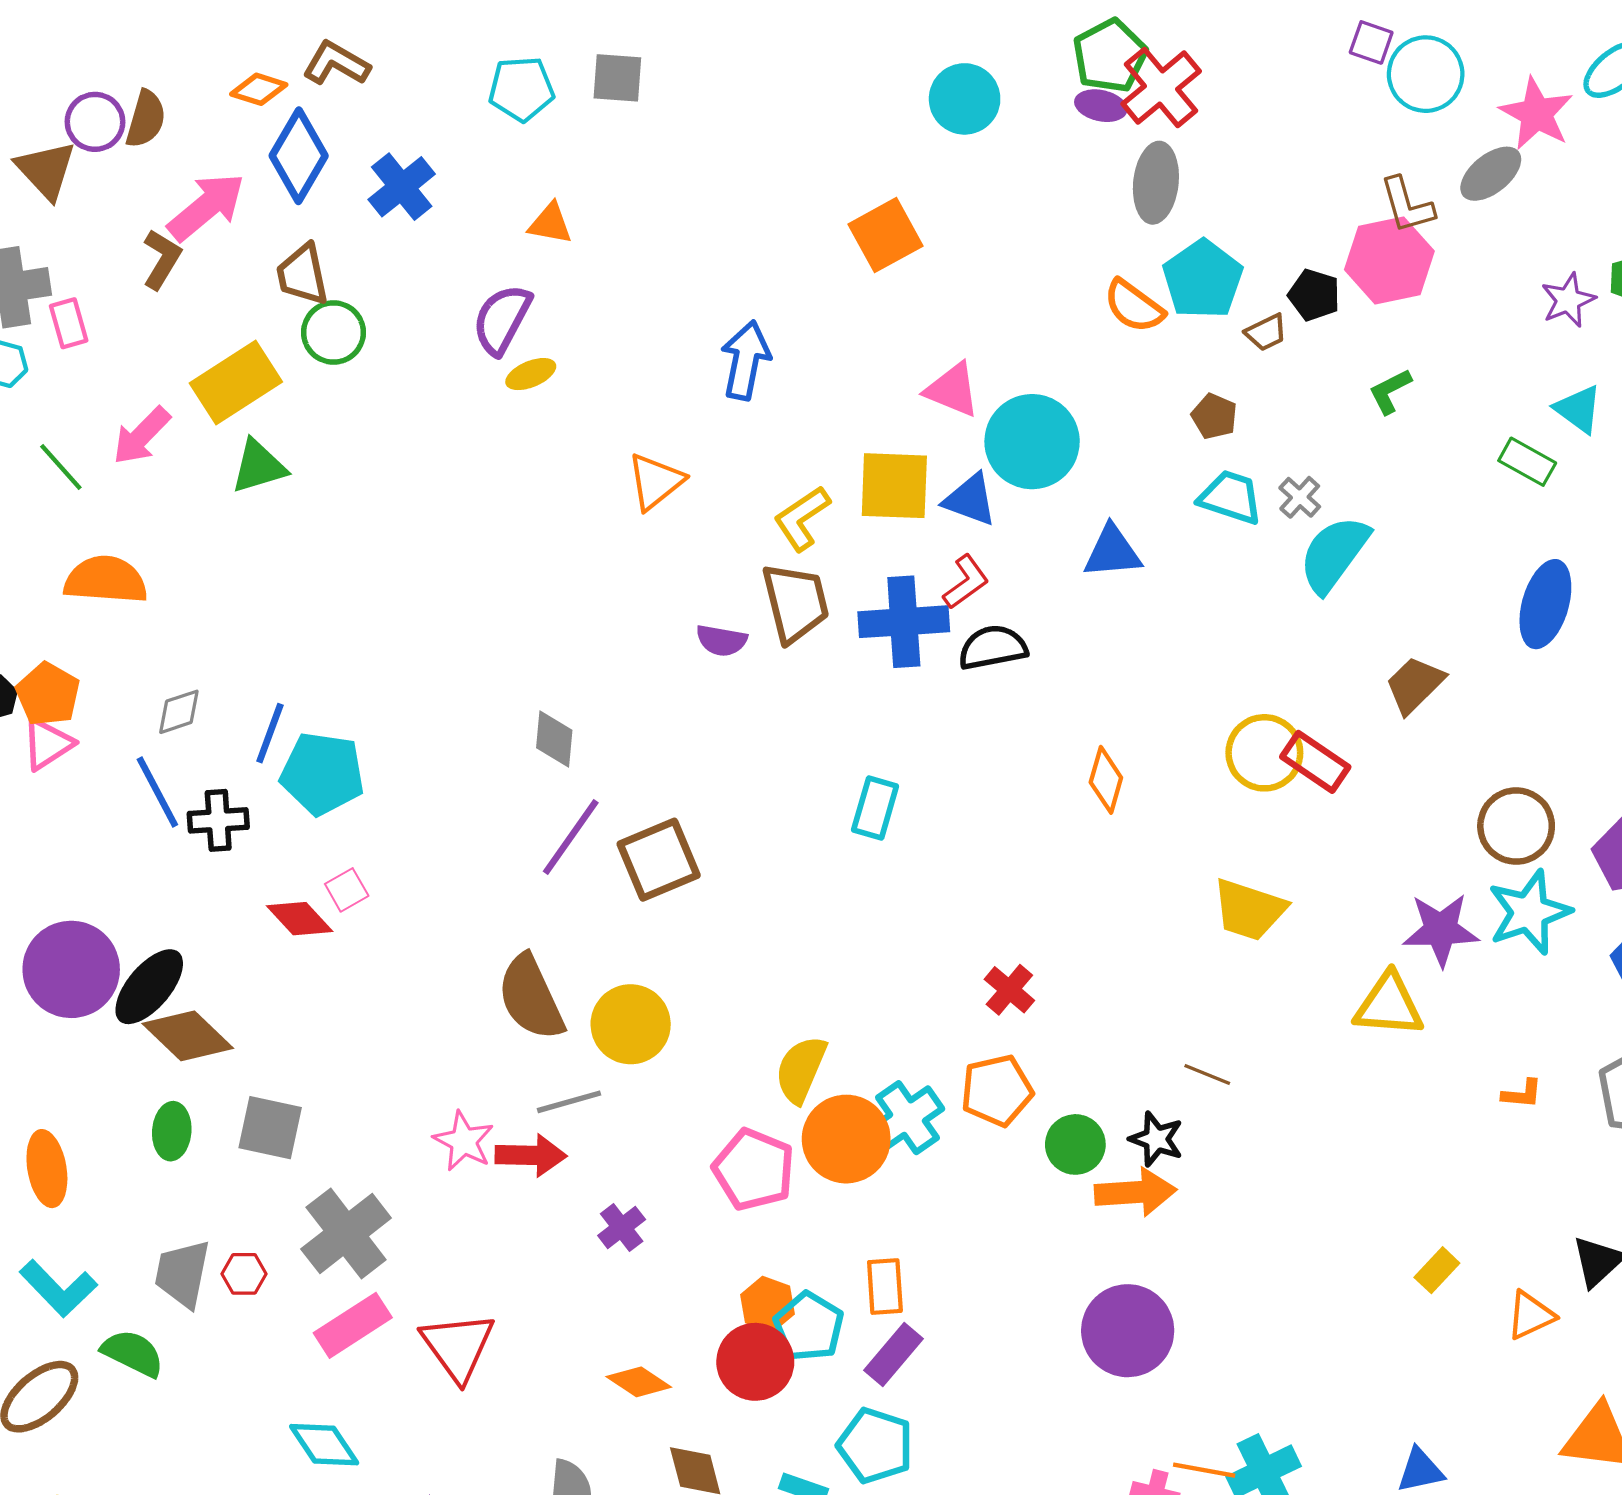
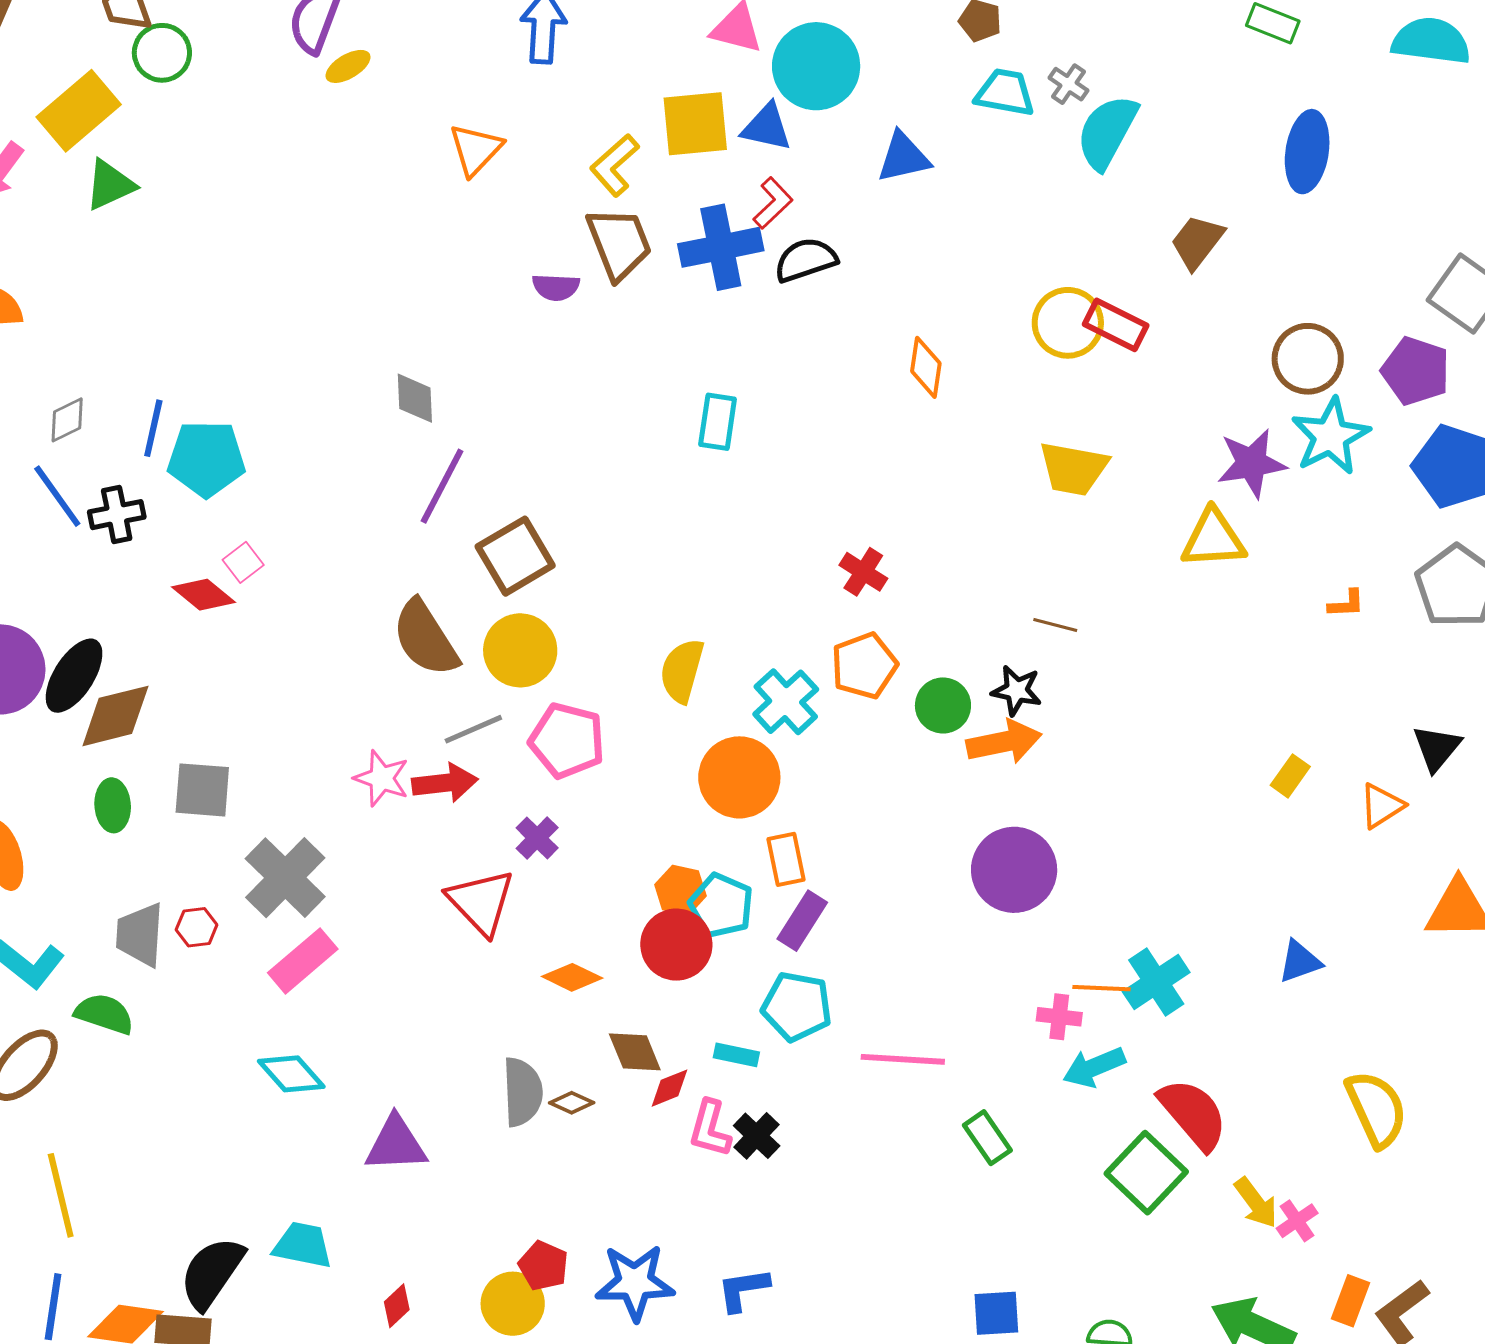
brown square: (659, 860) -> (515, 556), moved
brown diamond: (188, 1036) -> (115, 716), turned -50
orange circle: (846, 1139) -> (739, 777), moved
pink pentagon: (754, 1169) -> (567, 740), moved
red triangle: (458, 1347) -> (481, 902), moved

